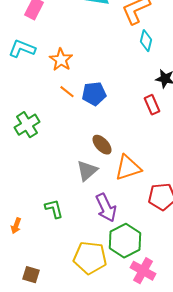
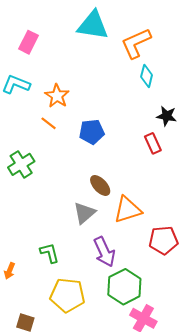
orange line: (67, 92) -> (49, 123), moved
yellow pentagon: (90, 258) -> (68, 295), moved

